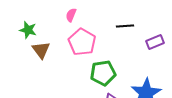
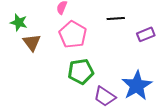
green pentagon: (103, 73) -> (81, 71), moved

